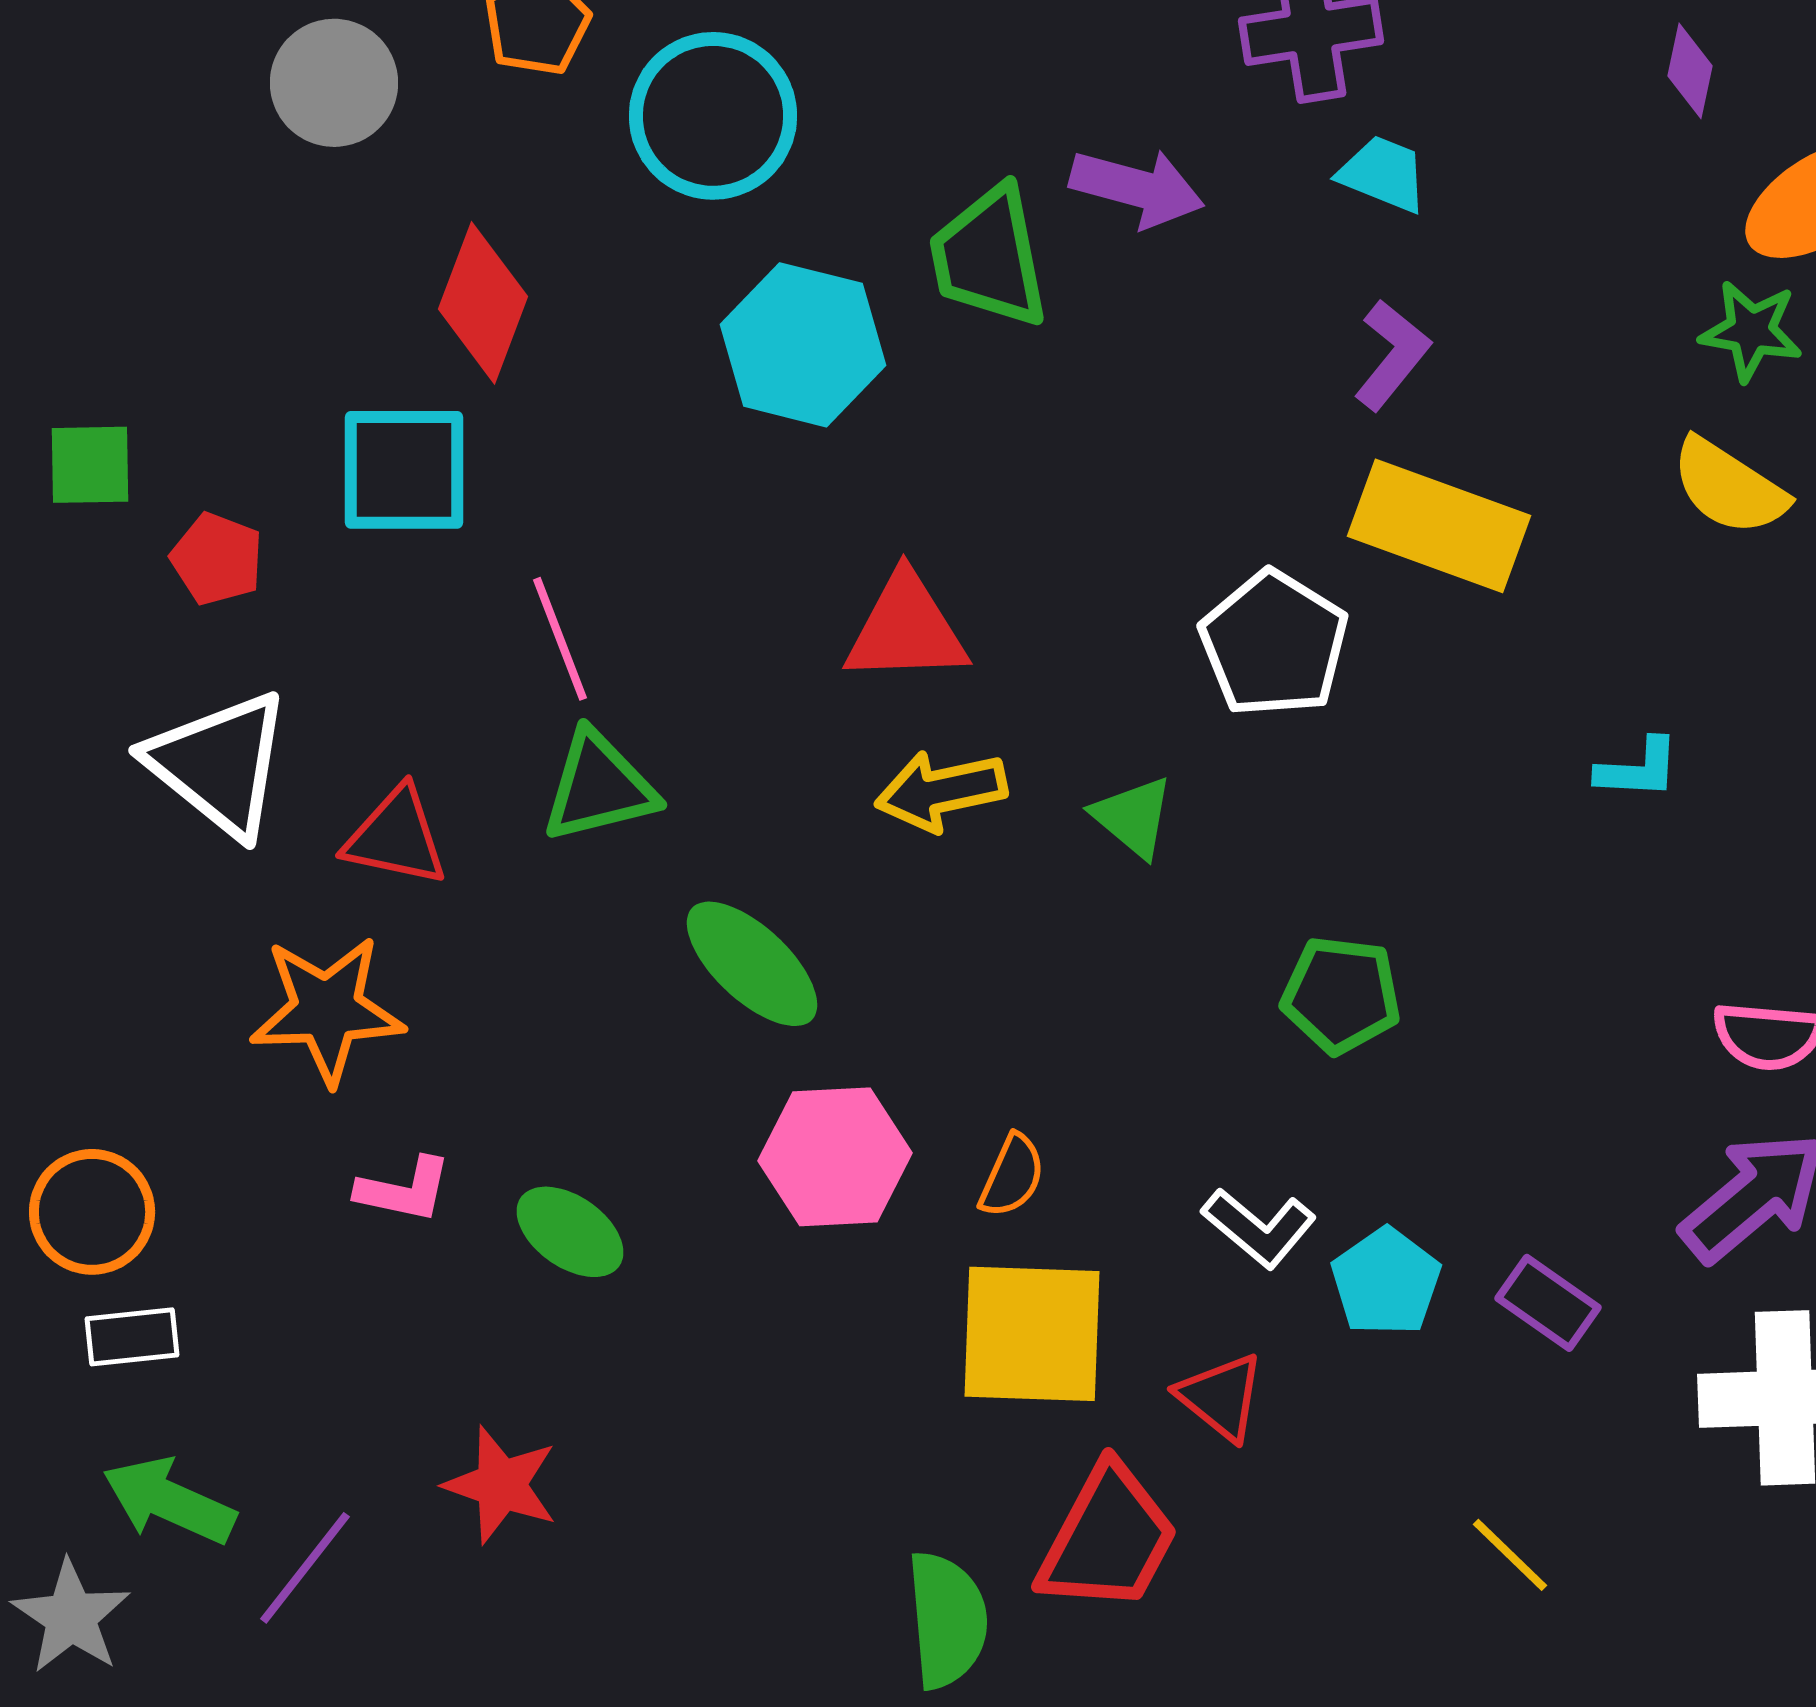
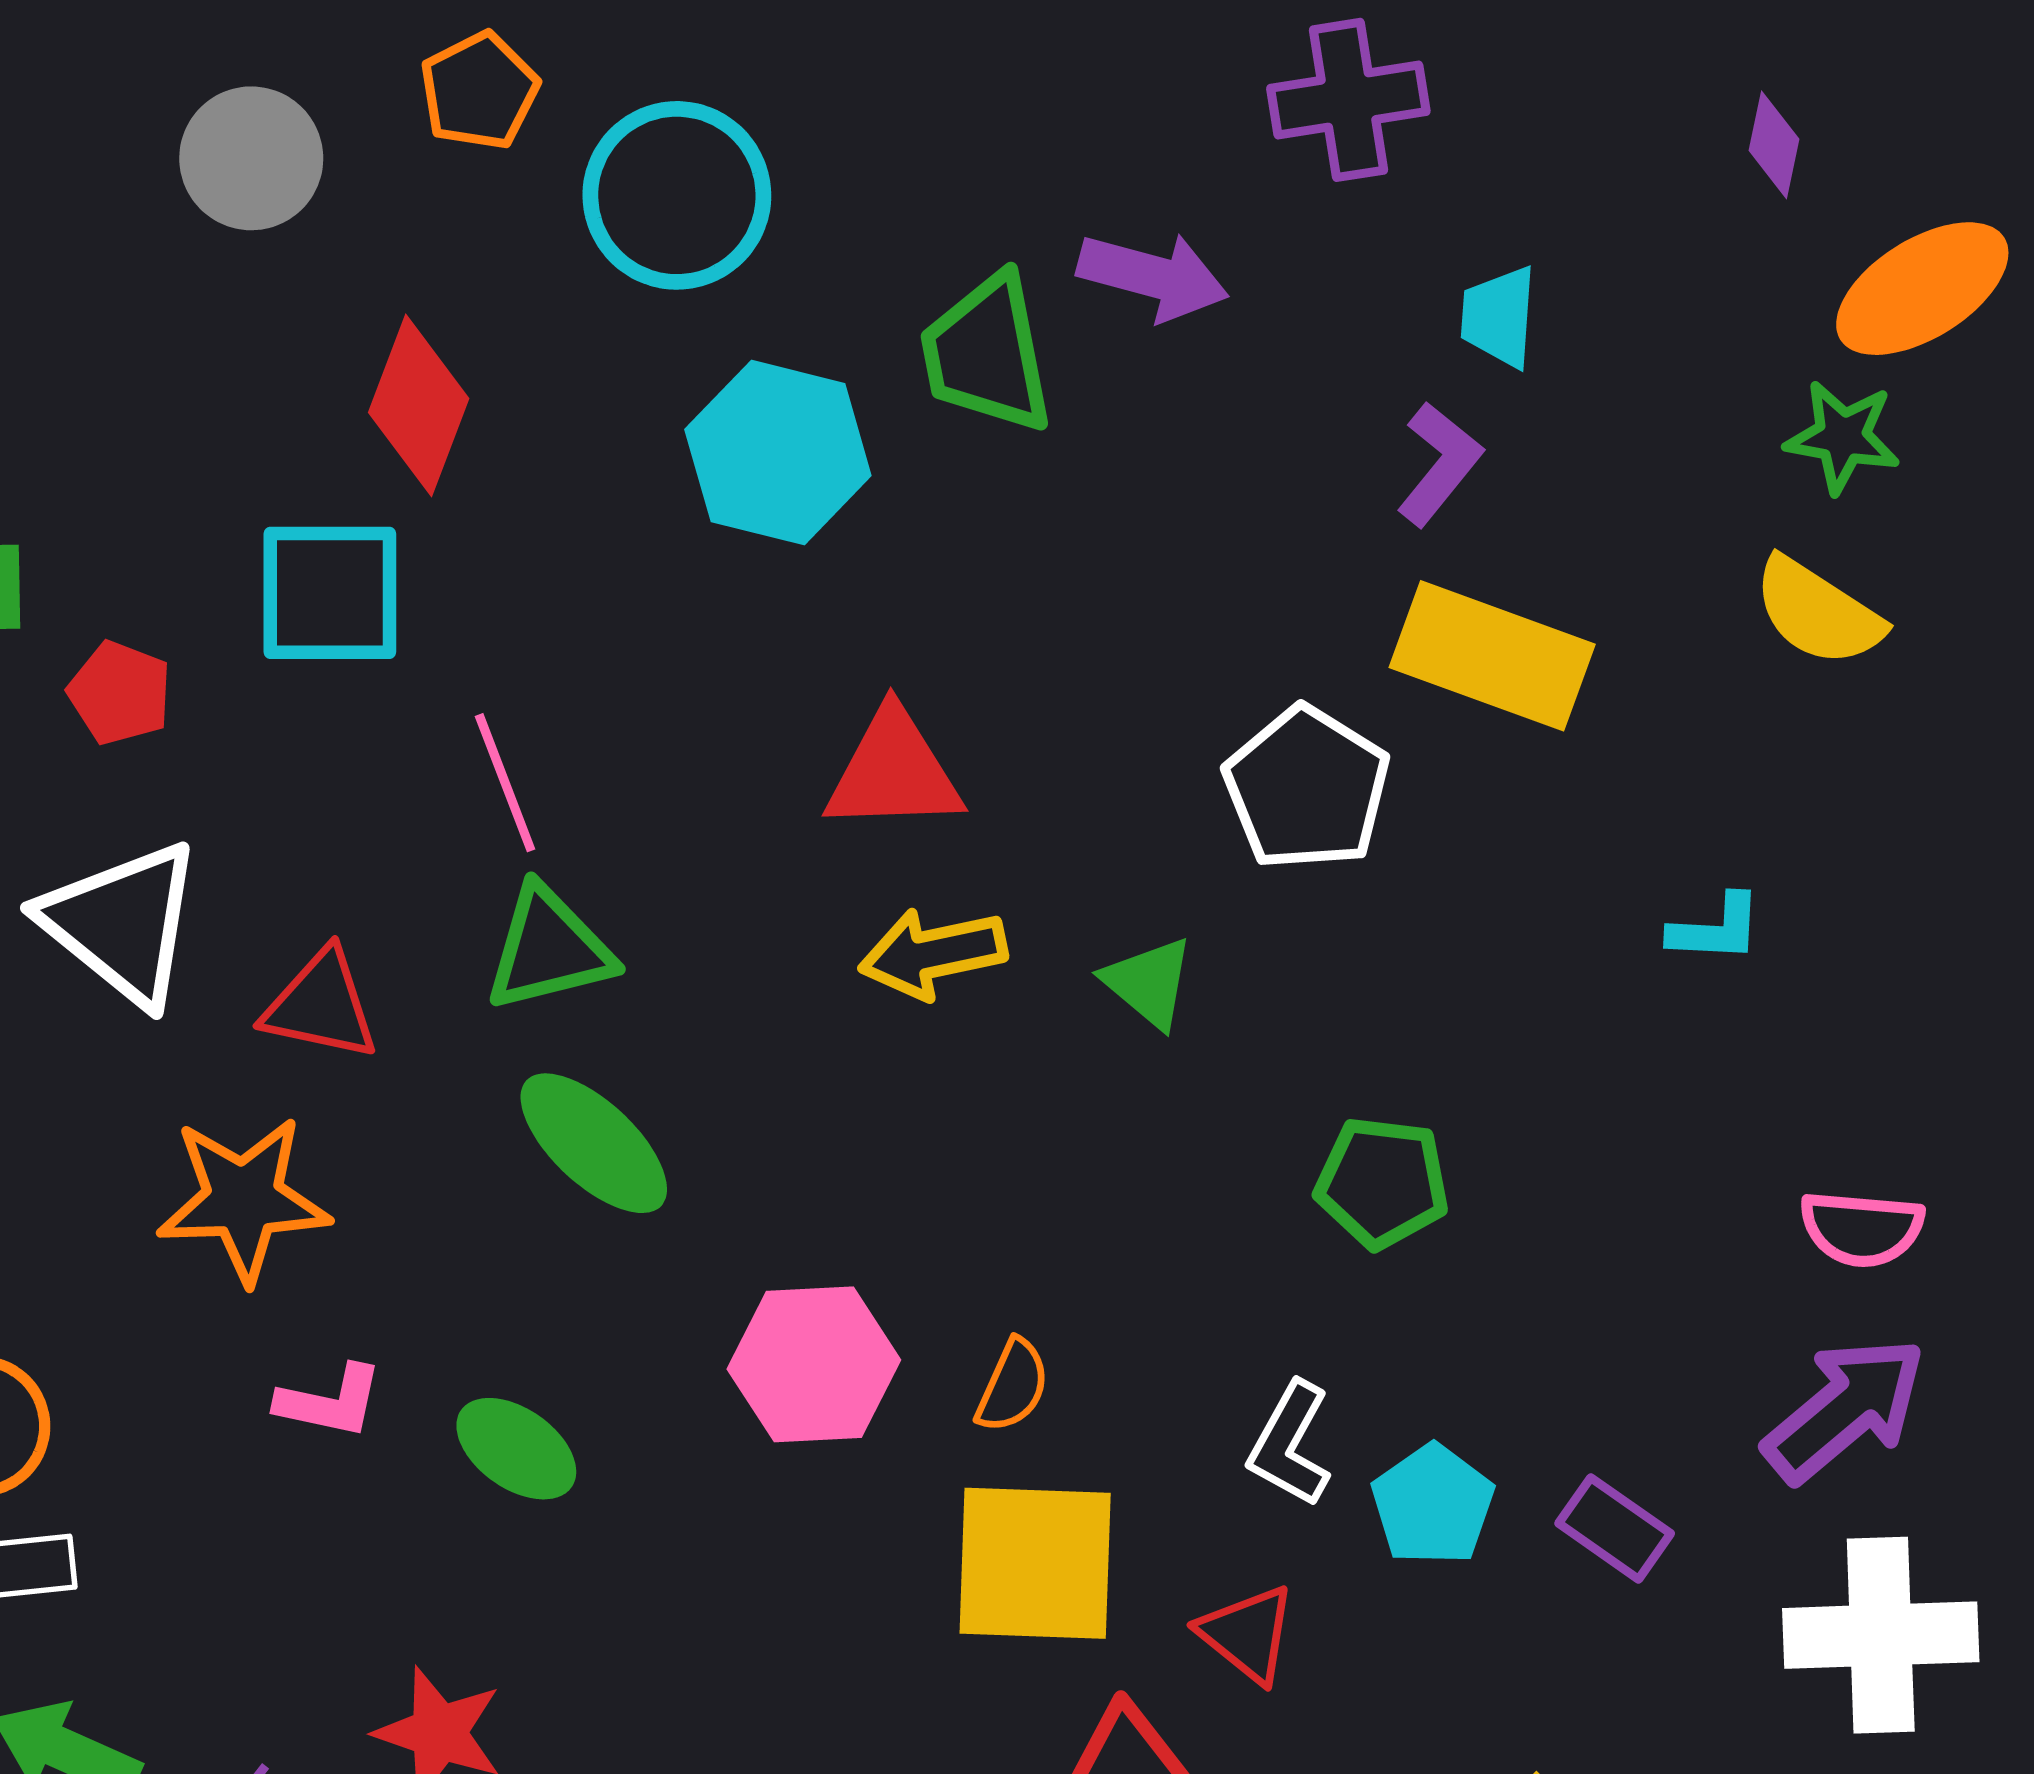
cyan trapezoid: (1383, 174) -> (1499, 317), moved, turned -108
green ellipse: (752, 964) -> (594, 1143), moved
white L-shape: (1259, 1228) -> (1290, 1444), turned 79

